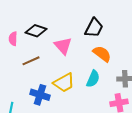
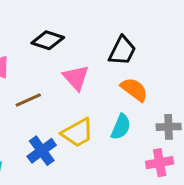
black diamond: (36, 31) -> (48, 40), moved
blue cross: (40, 95) -> (42, 151), turned 36

